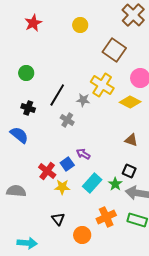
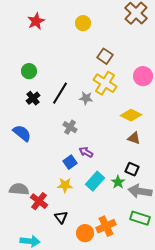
brown square: (114, 50) -> (105, 56), moved, size x0.7
yellow diamond: (130, 102) -> (131, 115), moved
black cross: (28, 108) -> (33, 98), moved, turned 32
gray cross: (67, 120) -> (70, 127), moved
red cross: (47, 171) -> (39, 201), moved
orange cross: (106, 217) -> (106, 226), moved

